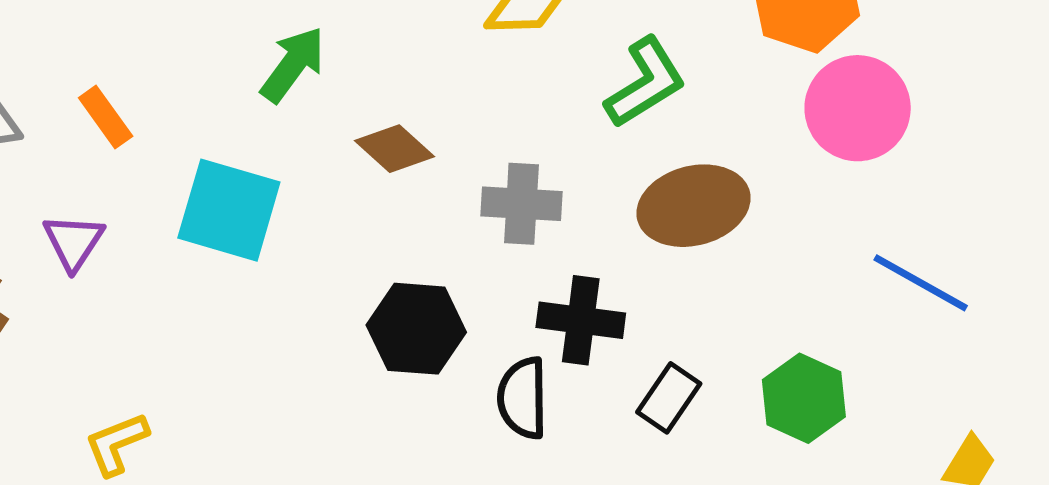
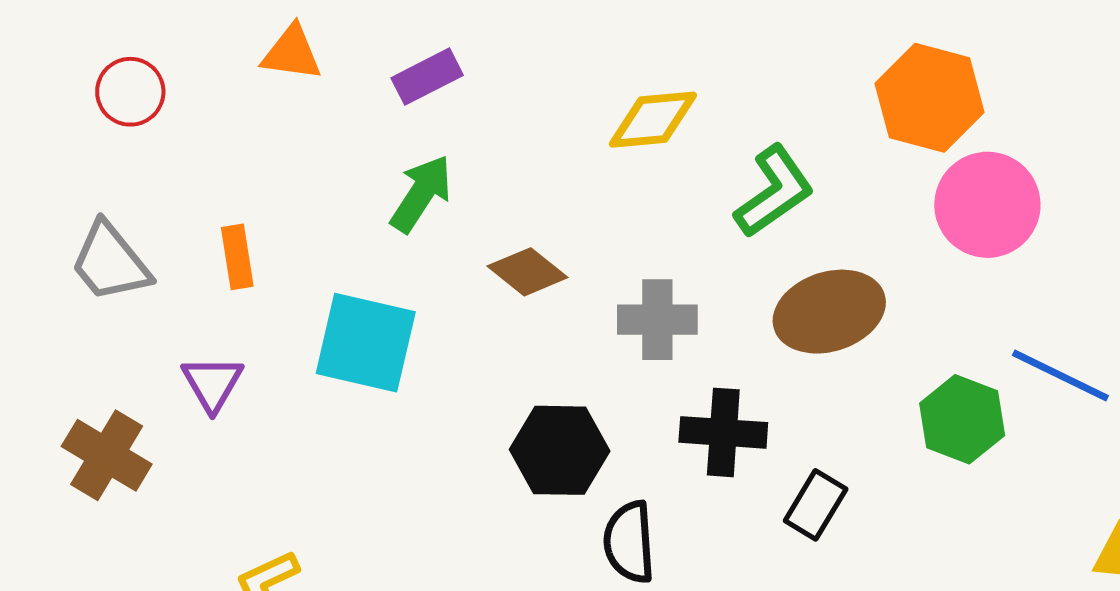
orange rectangle: (106, 117) -> (237, 257), turned 30
black semicircle: (523, 398) -> (629, 542), moved
green hexagon: (804, 398) -> (962, 419), moved

